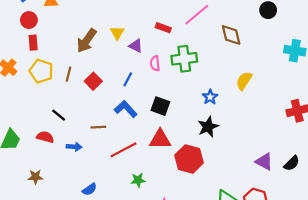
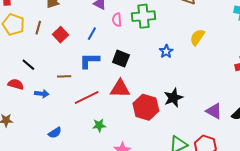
blue L-shape: (126, 109) -> (89, 61), turned -50
black star: (208, 127) -> (173, 98), moved

